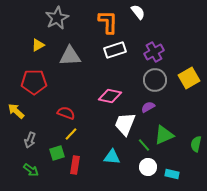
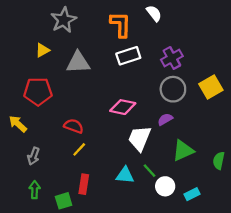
green line: (144, 145) -> (150, 171), moved
green square: (57, 153) -> (64, 201), moved
green arrow: (31, 170) -> (35, 190), turned -126
cyan rectangle: (172, 174) -> (192, 194), turned -40

